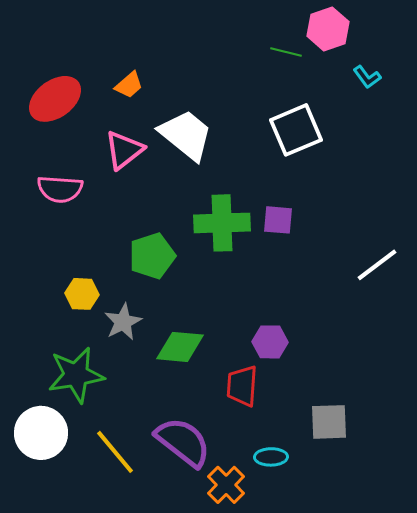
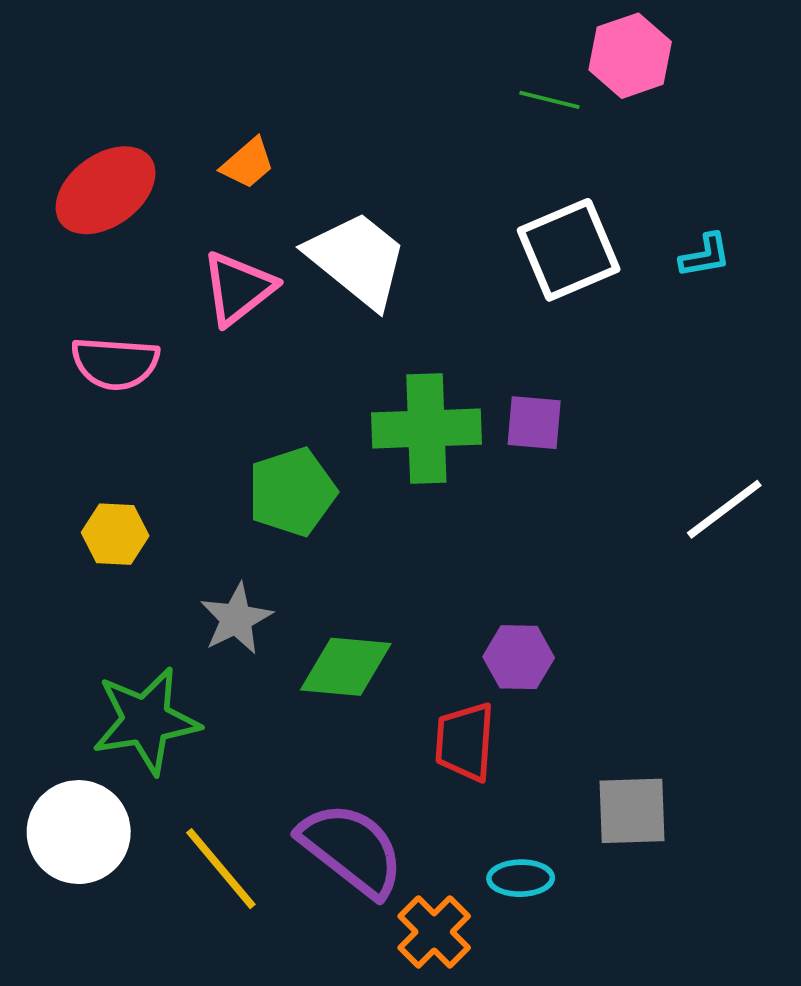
cyan L-shape: (367, 77) -> (705, 256), moved, turned -64
yellow hexagon: (82, 294) -> (115, 534), moved

